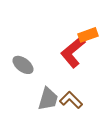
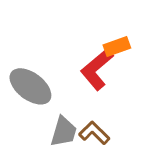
gray ellipse: (23, 65) -> (30, 86), size x1.5

